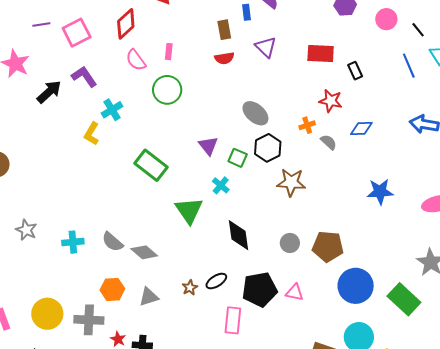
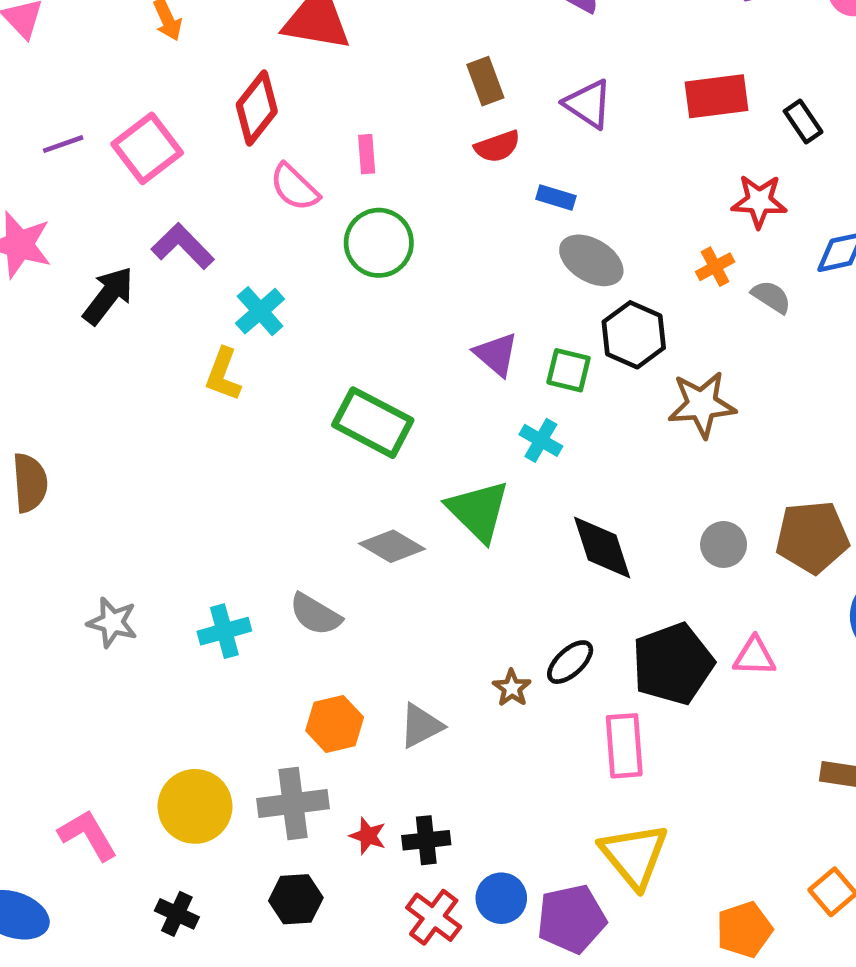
blue rectangle: (247, 12) -> (556, 198), moved, turned -56
gray diamond: (144, 252) -> (392, 546), moved

